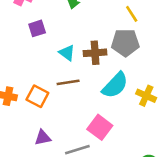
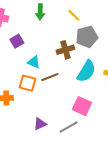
yellow line: (132, 14) -> (74, 15), moved
cyan triangle: (67, 53) -> (34, 62), moved
orange square: (37, 96) -> (27, 83), moved

